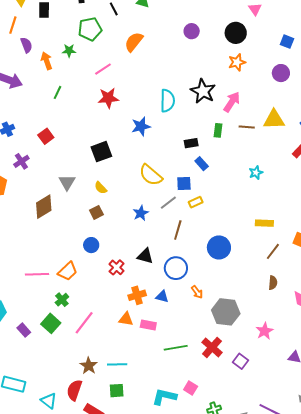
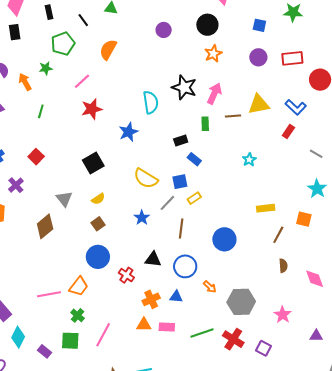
yellow semicircle: (101, 188) -> (98, 199), turned -72
blue circle: (91, 245) -> (98, 257), size x1.5
green square: (51, 323) -> (70, 341), turned -30
green line: (176, 348) -> (202, 333), moved

